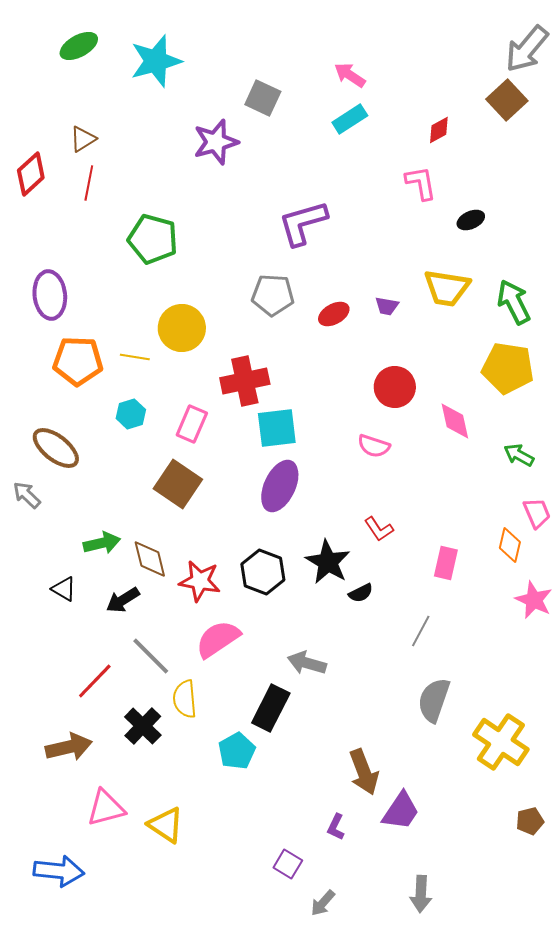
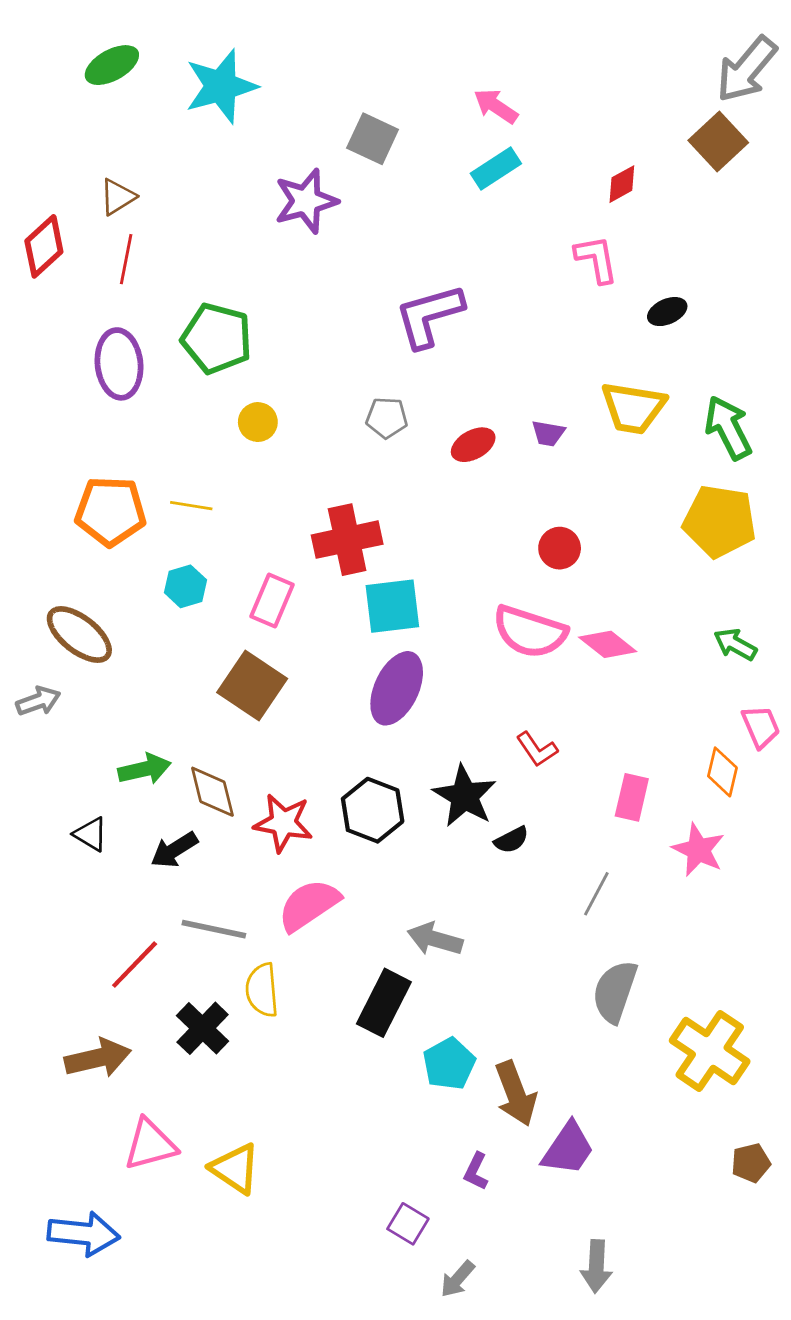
purple ellipse: (50, 295) -> (119, 364), moved
gray pentagon: (273, 295) -> (387, 418), size x0.7
yellow circle: (182, 328) -> (258, 422), moved, size x0.6
red circle: (395, 387) -> (560, 548), size x0.7
pink diamond: (455, 421) -> (608, 644), moved, turned -39
pink semicircle: (374, 446) -> (530, 632), size x1.6
gray arrow: (27, 495) -> (38, 701), turned 116
pink star: (534, 600) -> (698, 850), moved
gray line: (151, 656) -> (214, 929), turned -33
cyan pentagon: (237, 751) -> (449, 1064), moved

